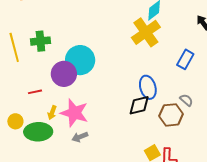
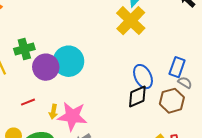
blue rectangle: (185, 59) -> (177, 67), moved
purple circle: (64, 74) -> (46, 67), moved
yellow arrow: (52, 113) -> (53, 112), moved

